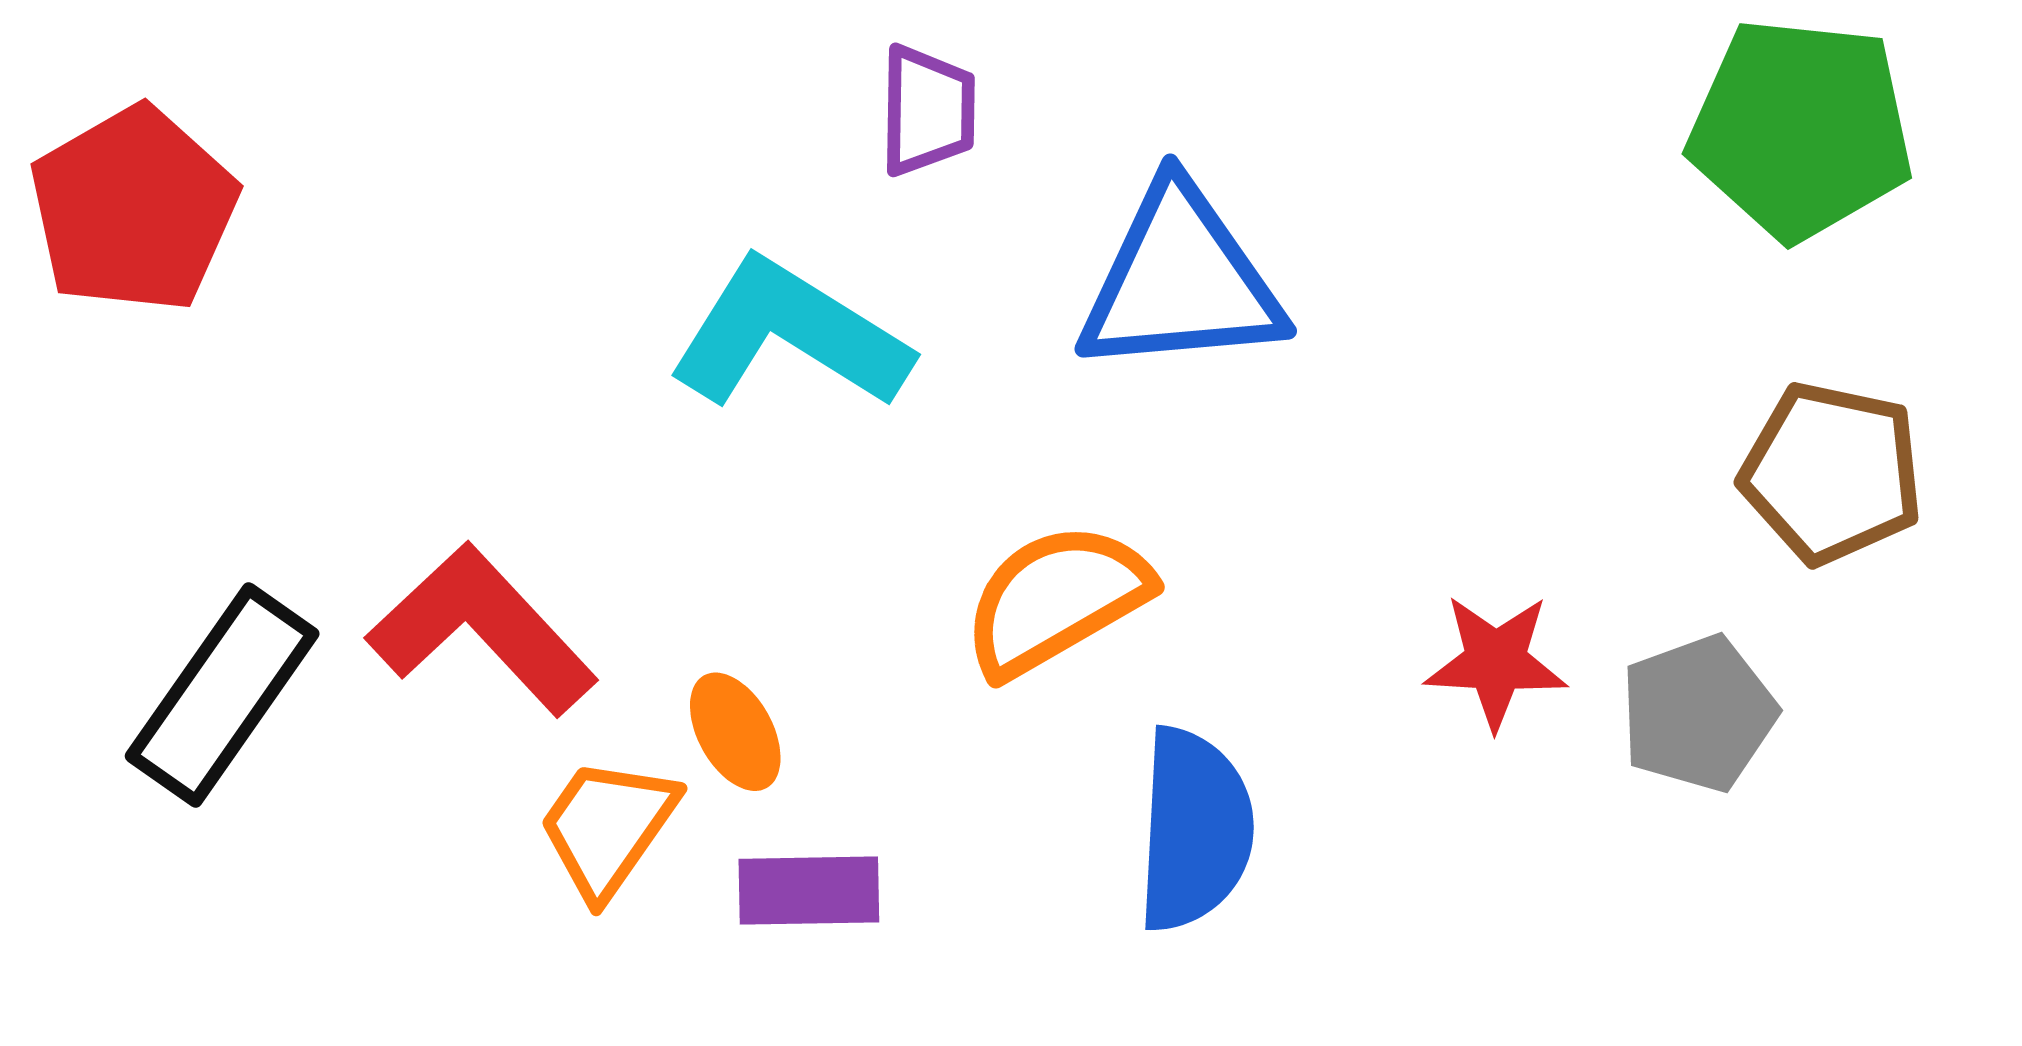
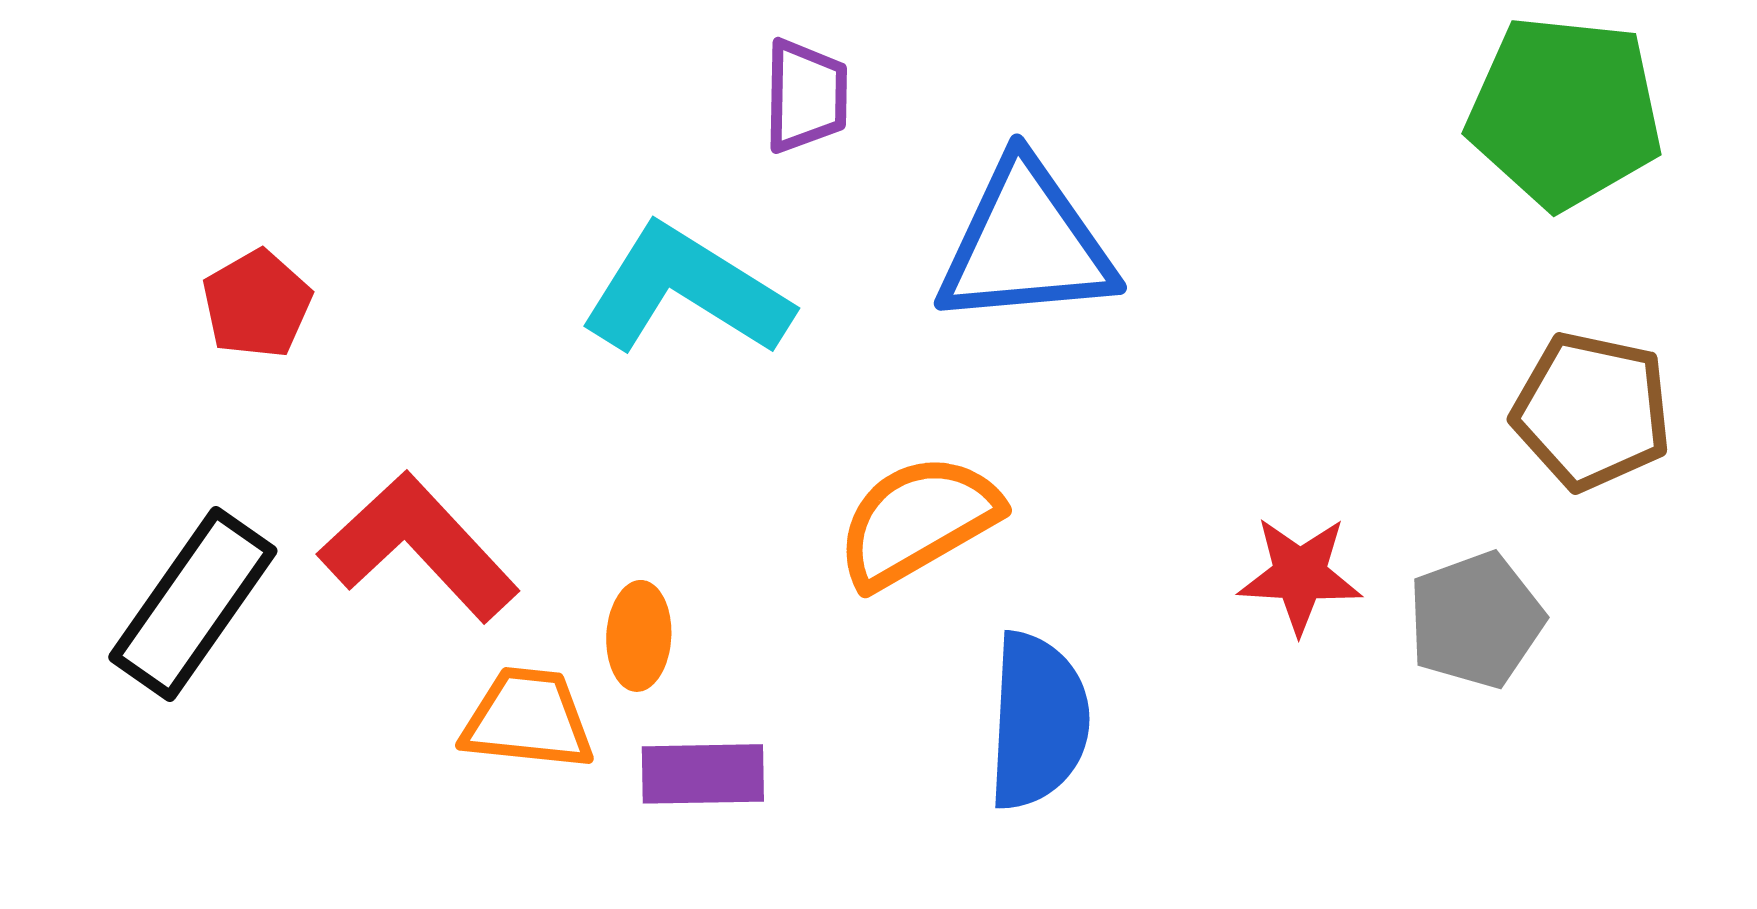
red pentagon: (133, 209) -> (257, 304), moved, size x0.6
orange ellipse: (735, 732) -> (639, 636), turned 32
orange trapezoid: (608, 827) -> (528, 719), turned 61

